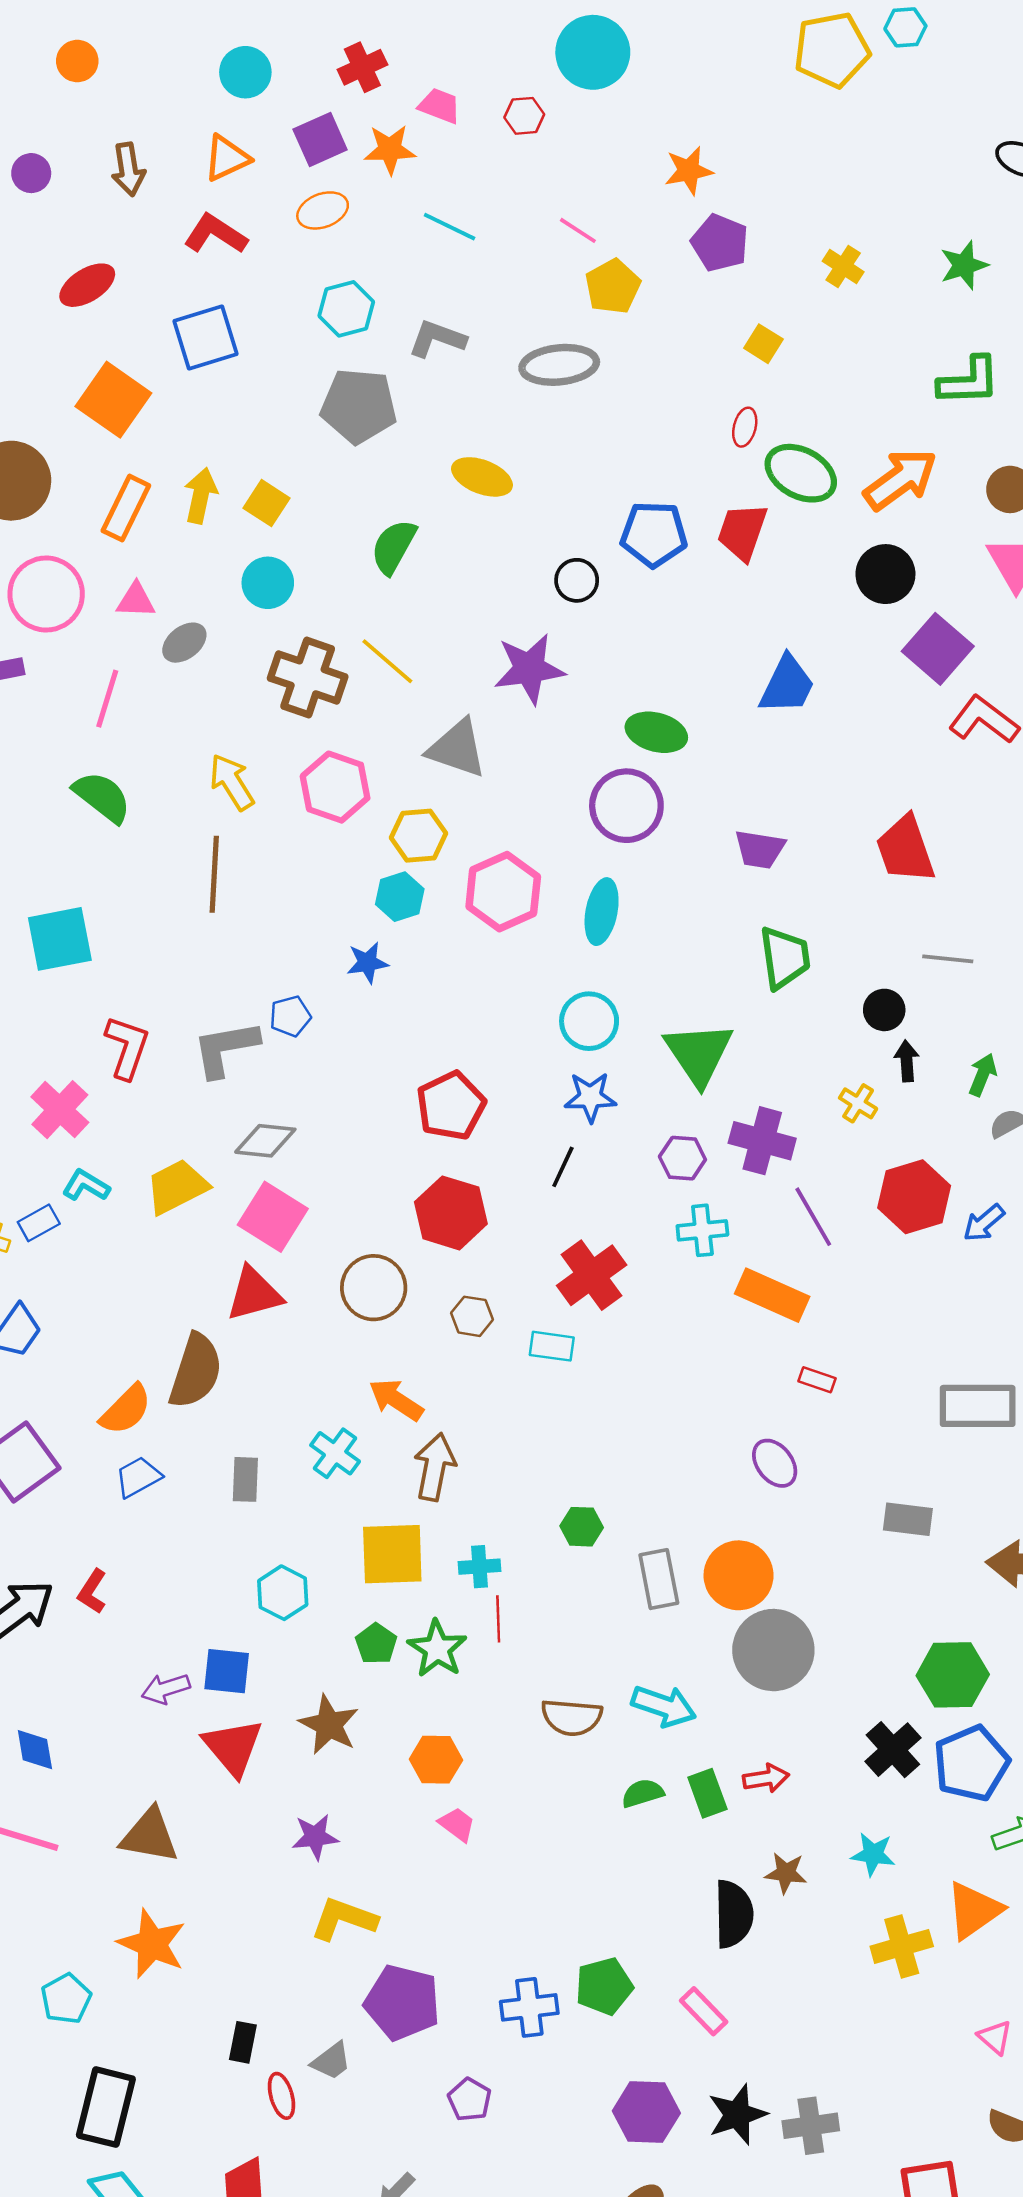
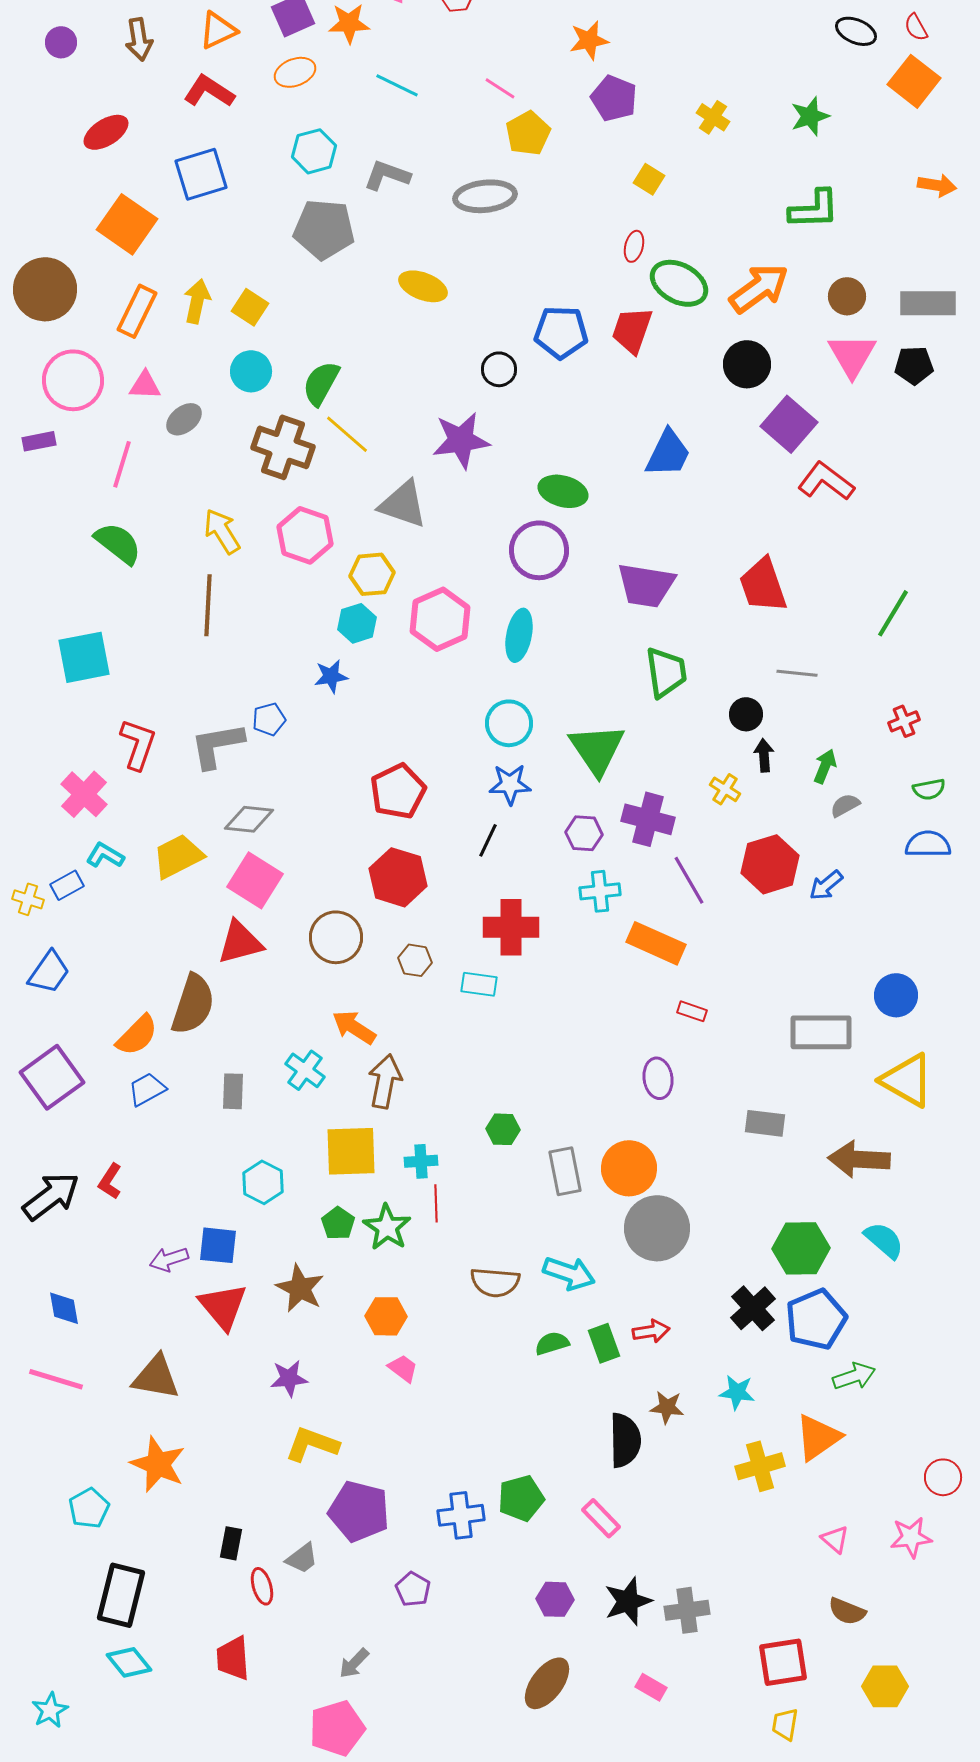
green semicircle: (394, 547) -> (321, 383), moved
purple trapezoid: (760, 849) -> (646, 585), size x1.4
red cross: (592, 1275) -> (511, 927), turned 36
purple ellipse: (775, 1463) -> (658, 1078), turned 30
purple hexagon: (646, 2112) -> (555, 1599), size x0.7

